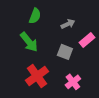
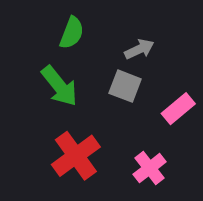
pink rectangle: (87, 40) -> (178, 109), moved
gray square: (65, 52) -> (125, 86), moved

